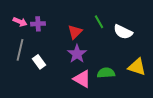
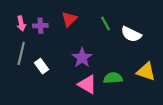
pink arrow: (20, 22) -> (21, 23), turned 56
red triangle: (75, 32) -> (69, 19), moved

